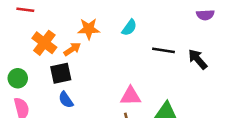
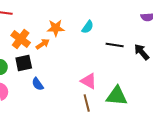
black square: (61, 73) -> (24, 63), moved
pink triangle: (131, 96) -> (89, 81), turned 30

